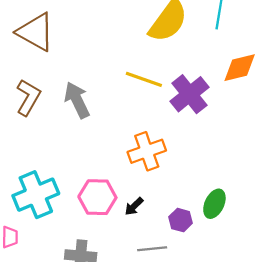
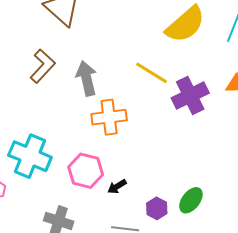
orange cross: (147, 151) -> (109, 117), moved
cyan cross: (36, 195) -> (30, 156), turned 33

